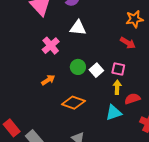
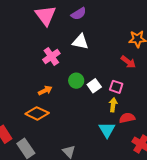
orange diamond: (73, 103) -> (37, 113), moved
cyan triangle: (114, 113) -> (107, 130), turned -48

